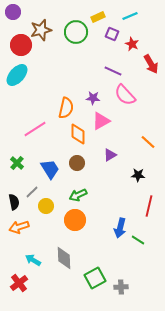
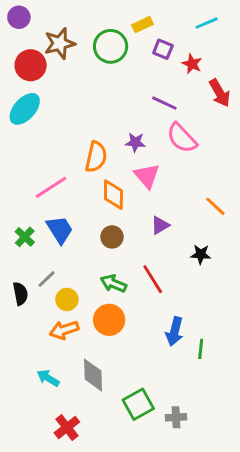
cyan line: (130, 16) -> (207, 23), moved
pink triangle: (101, 121) -> (147, 176), turned -42
blue trapezoid: (50, 169) -> (60, 230), moved
green arrow: (78, 195) -> (113, 283), turned 48
red line: (149, 206) -> (153, 279), moved, turned -45
orange arrow: (19, 227) -> (64, 330), moved
green line: (138, 240) -> (201, 349), turned 64
red cross: (19, 283) -> (67, 427), moved

